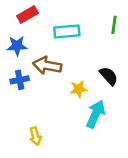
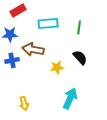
green line: (114, 25) -> (79, 27), moved
cyan arrow: (96, 114) -> (70, 98), moved

